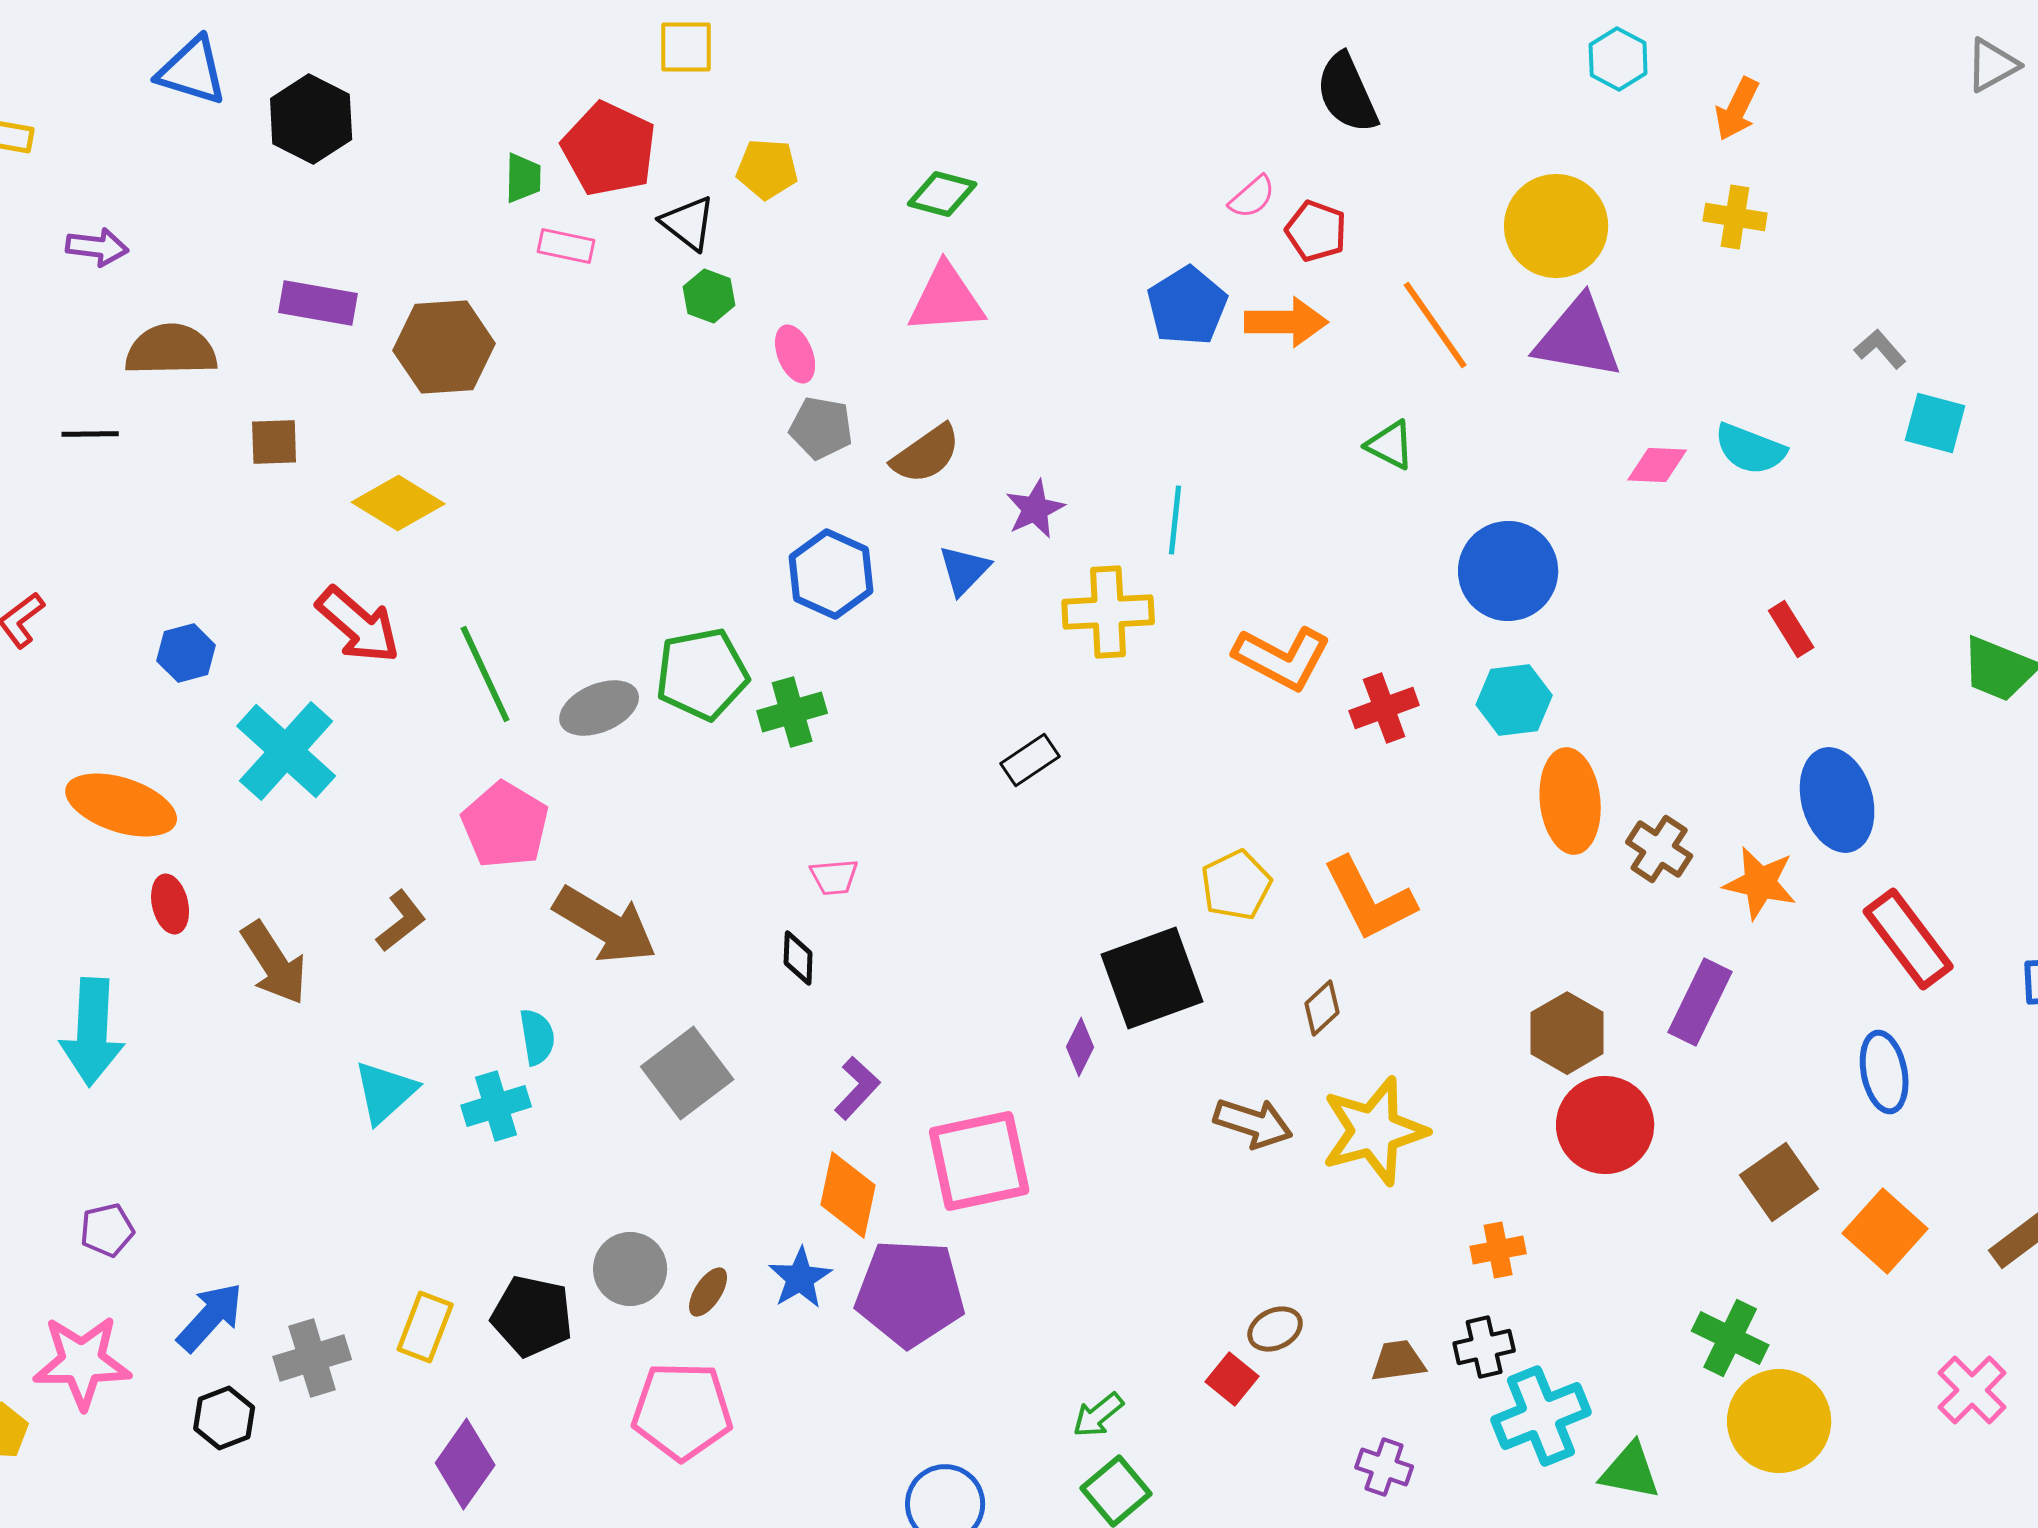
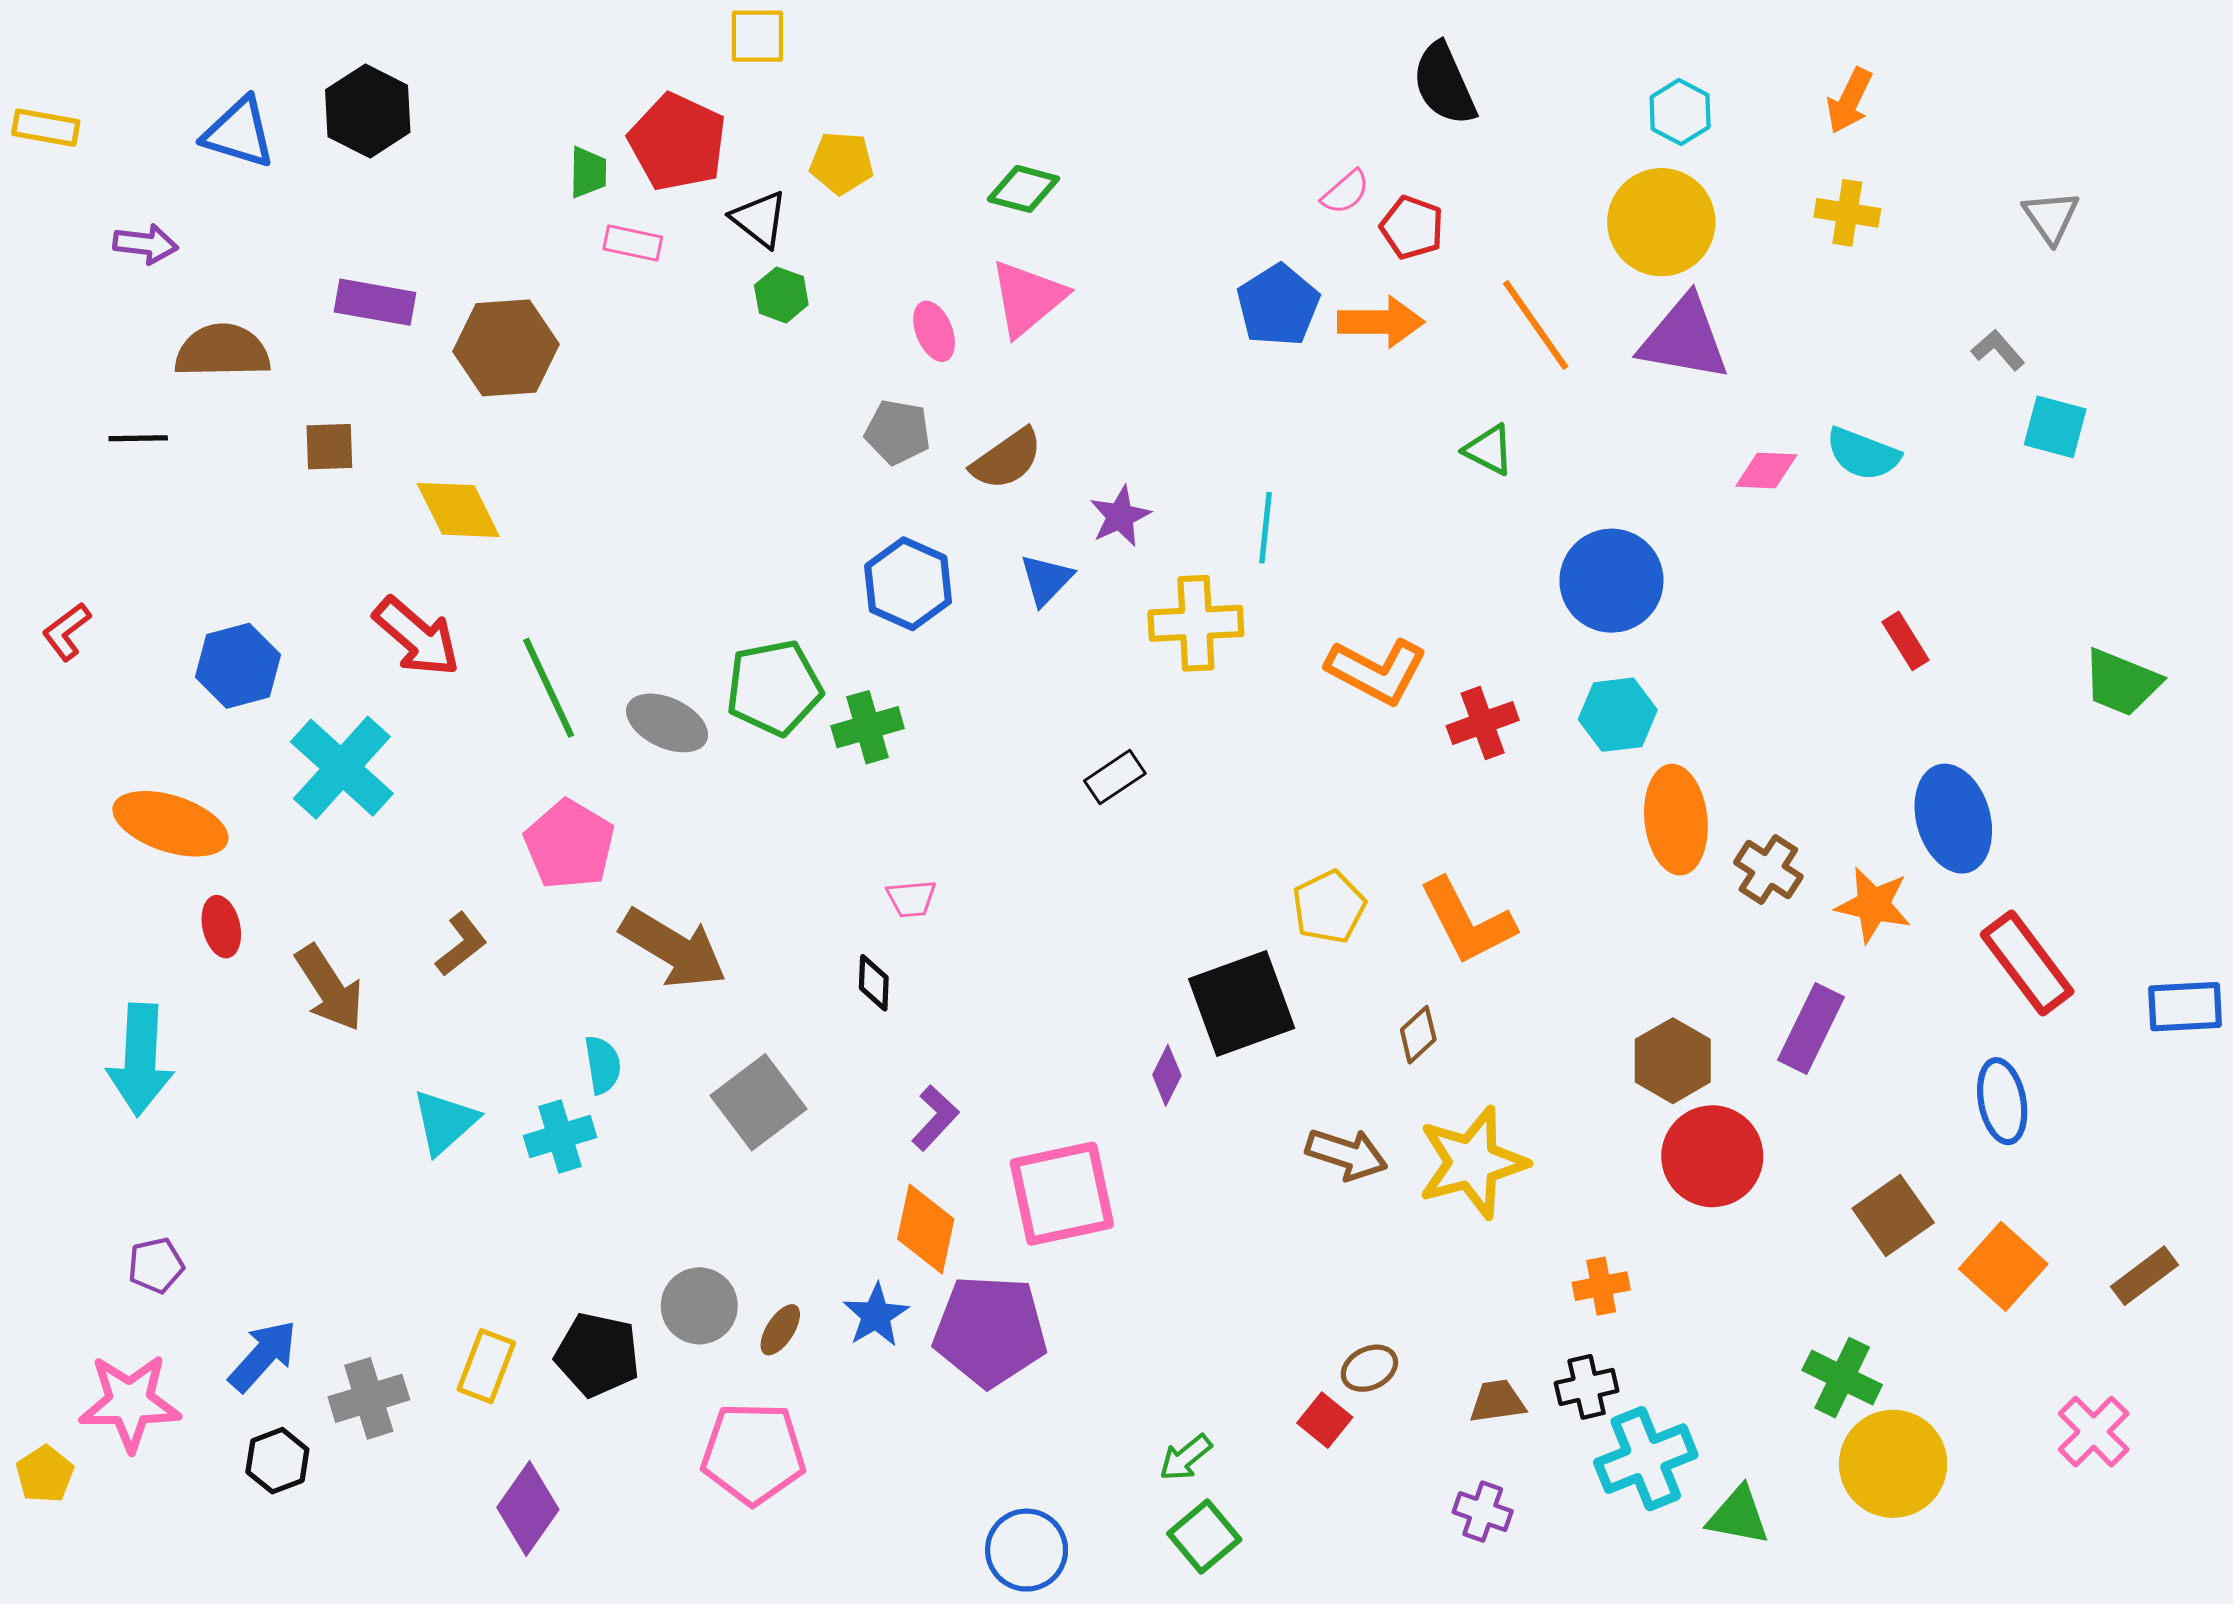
cyan hexagon: (1618, 59) -> (1680, 112), moved
gray triangle: (1992, 65) -> (2051, 217), moved, turned -36
blue triangle: (192, 71) -> (239, 133), moved
pink triangle: (946, 299) -> (1028, 298), turned -36
pink ellipse: (795, 354) -> (934, 331), moved
yellow diamond: (398, 503) -> (458, 510), turned 32
blue hexagon: (186, 653) -> (238, 666), size x1.4
gray ellipse: (599, 708) -> (667, 723), turned 48

